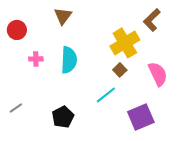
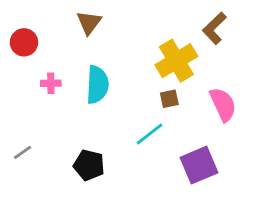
brown square: (120, 70) -> (169, 99), turned 32
black pentagon: (63, 117) -> (89, 165), turned -30

